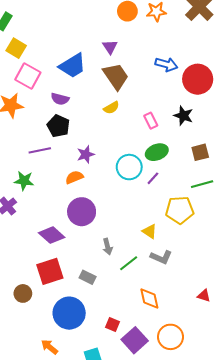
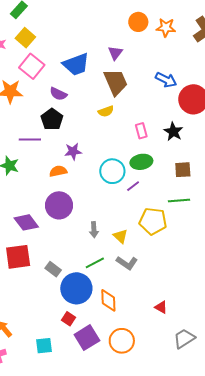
gray arrow: (107, 247) -> (94, 230), moved
blue circle: (69, 313) -> (76, 288), moved

